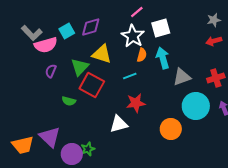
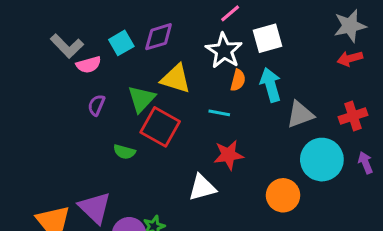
gray star: (214, 20) -> (350, 26), size x1.5
pink semicircle: (46, 45) -> (89, 65), size x0.7
cyan line: (130, 76) -> (219, 113), turned 32

